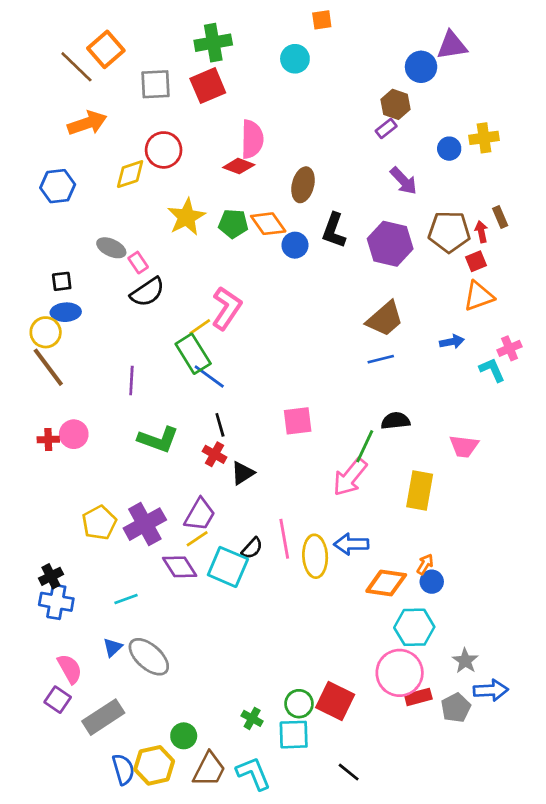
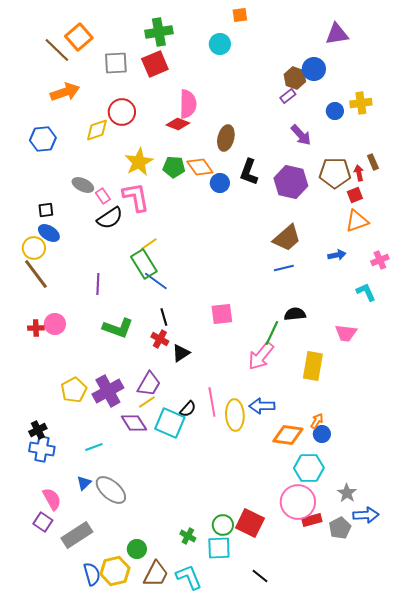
blue circle: (421, 67) -> (314, 69), moved
pink L-shape: (227, 308) -> (136, 197), moved, turned -44
blue ellipse: (66, 312) -> (49, 233), turned 35
cyan L-shape: (492, 370) -> (366, 292), moved

